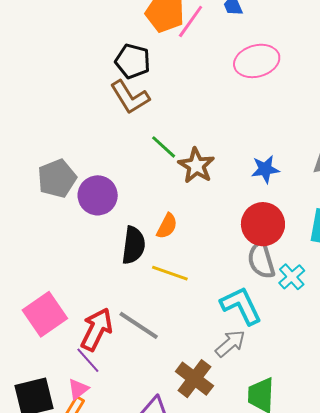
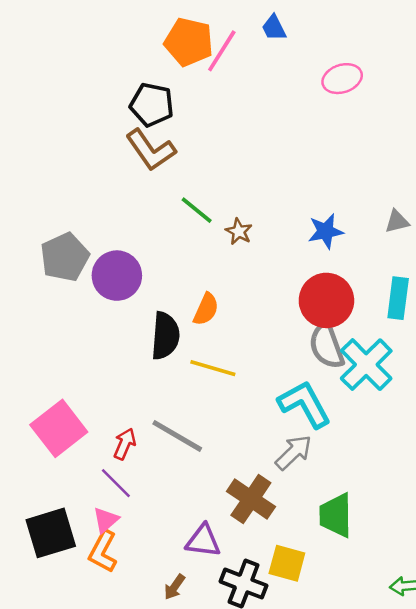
pink ellipse: (257, 61) -> (342, 79), moved, size x0.7
brown star: (196, 166) -> (239, 231), size x0.6
cyan cross: (292, 277) -> (366, 365), size x1.6
red arrow: (97, 329) -> (125, 444), size x0.6

